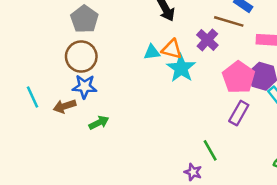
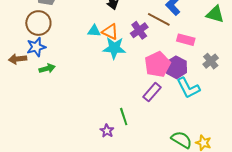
cyan star: (181, 68) -> (114, 48), turned 30
blue star: (85, 87) -> (36, 47), turned -30
green arrow: (99, 123) -> (47, 69), moved

